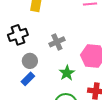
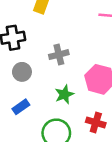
blue rectangle: (28, 79) -> (21, 107), moved

